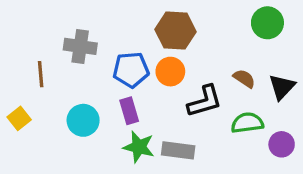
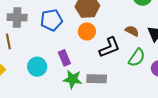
gray cross: (80, 46) -> (17, 17), moved
blue pentagon: (131, 70) -> (52, 20), moved
green semicircle: (247, 123) -> (137, 58), turned 138

